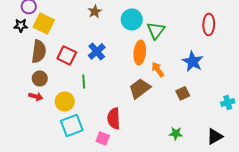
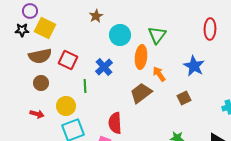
cyan circle: (132, 19) -> (120, 35), moved
brown semicircle: (39, 51) -> (40, 56), turned 70
blue cross: (97, 51) -> (104, 67), moved
red arrow: (36, 96) -> (37, 114), moved

